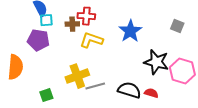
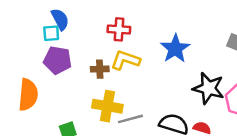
cyan square: (46, 20) -> (51, 33), moved
brown cross: (72, 24) -> (100, 69), moved
yellow cross: (77, 76) -> (107, 106), turned 30

